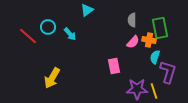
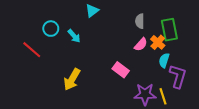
red line: (28, 36) -> (32, 50), moved
orange cross: (149, 40) -> (158, 42), turned 32
pink rectangle: (114, 66) -> (121, 70), turned -42
yellow arrow: (52, 78) -> (72, 79), moved

